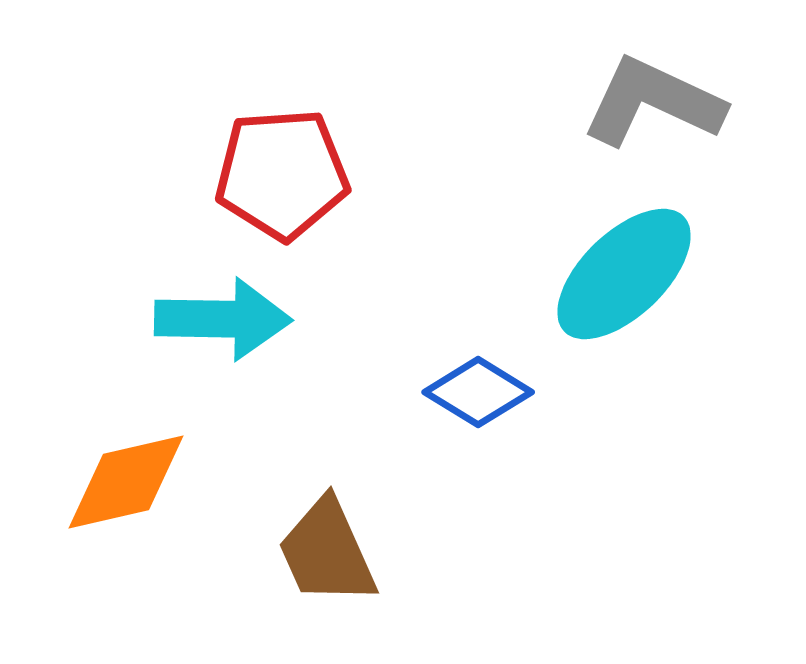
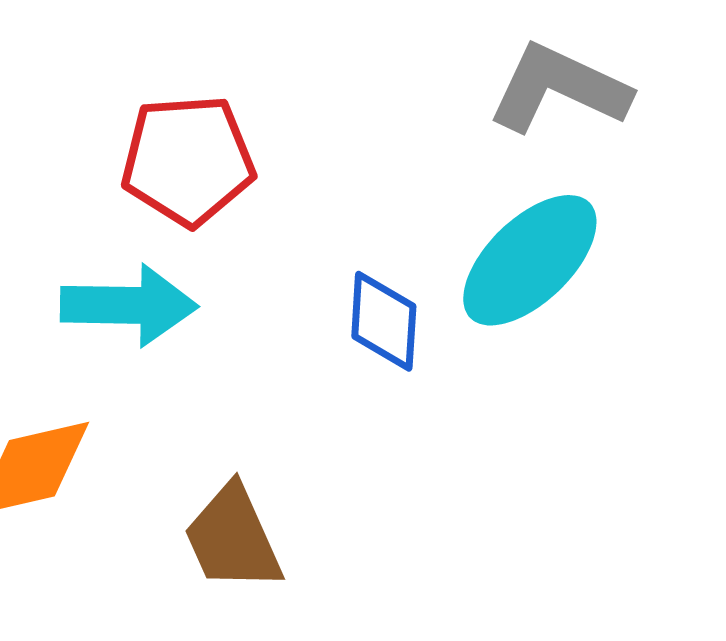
blue diamond: (478, 392) -> (384, 321), moved, turned 62

